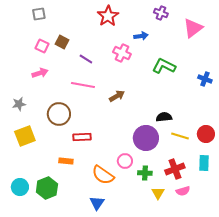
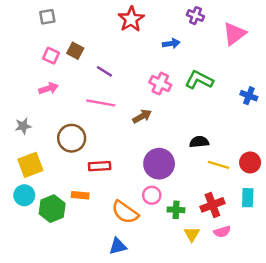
pink cross: (122, 53) -> (160, 84), moved
purple circle: (146, 138) -> (159, 164), moved
cyan circle: (20, 187) -> (24, 195), moved
green hexagon: (47, 188) -> (52, 209), moved
blue triangle: (97, 203) -> (118, 246), turned 42

